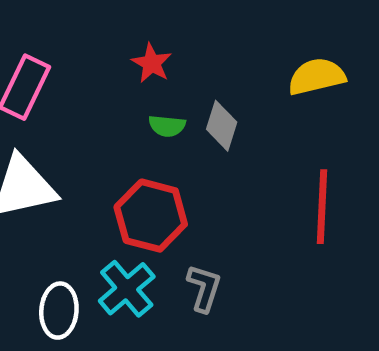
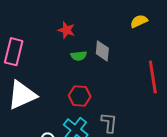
yellow semicircle: (317, 76) -> (139, 21), size x0.7
red hexagon: (151, 216) -> (80, 96), size x0.7

